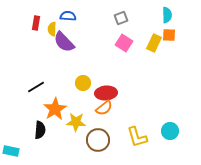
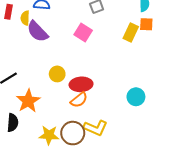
pink square: (124, 43) -> (83, 33), moved
yellow star: (76, 122) -> (49, 135), moved
cyan circle: (170, 131) -> (136, 97), moved
yellow L-shape: (137, 137) -> (96, 128), moved, turned -50

